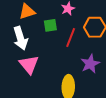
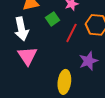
green square: (50, 25) -> (52, 19), turned -32

